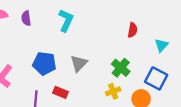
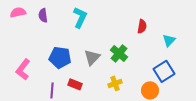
green cross: (121, 68) -> (119, 53), moved
blue square: (156, 78) -> (164, 71), turned 30
yellow cross: (113, 91) -> (115, 83), moved

